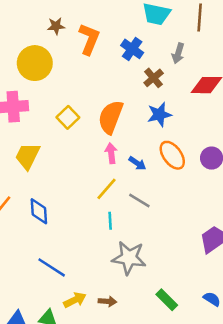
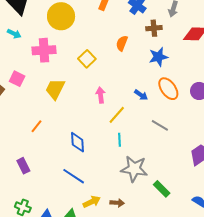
brown cross: (154, 78) -> (154, 28), turned 35
orange semicircle: (111, 117) -> (122, 43), moved, size x0.6
pink arrow: (111, 153) -> (101, 95), moved
gray line: (139, 201) -> (160, 125), moved
blue diamond: (39, 211) -> (77, 142), moved
green rectangle: (167, 300) -> (162, 189), moved

